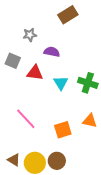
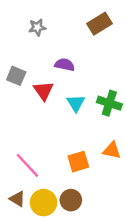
brown rectangle: (68, 15) -> (99, 24), moved
gray star: (30, 35) -> (37, 27), moved
red triangle: (35, 73) -> (43, 91), turned 48
pink line: (26, 119) -> (27, 165), moved

